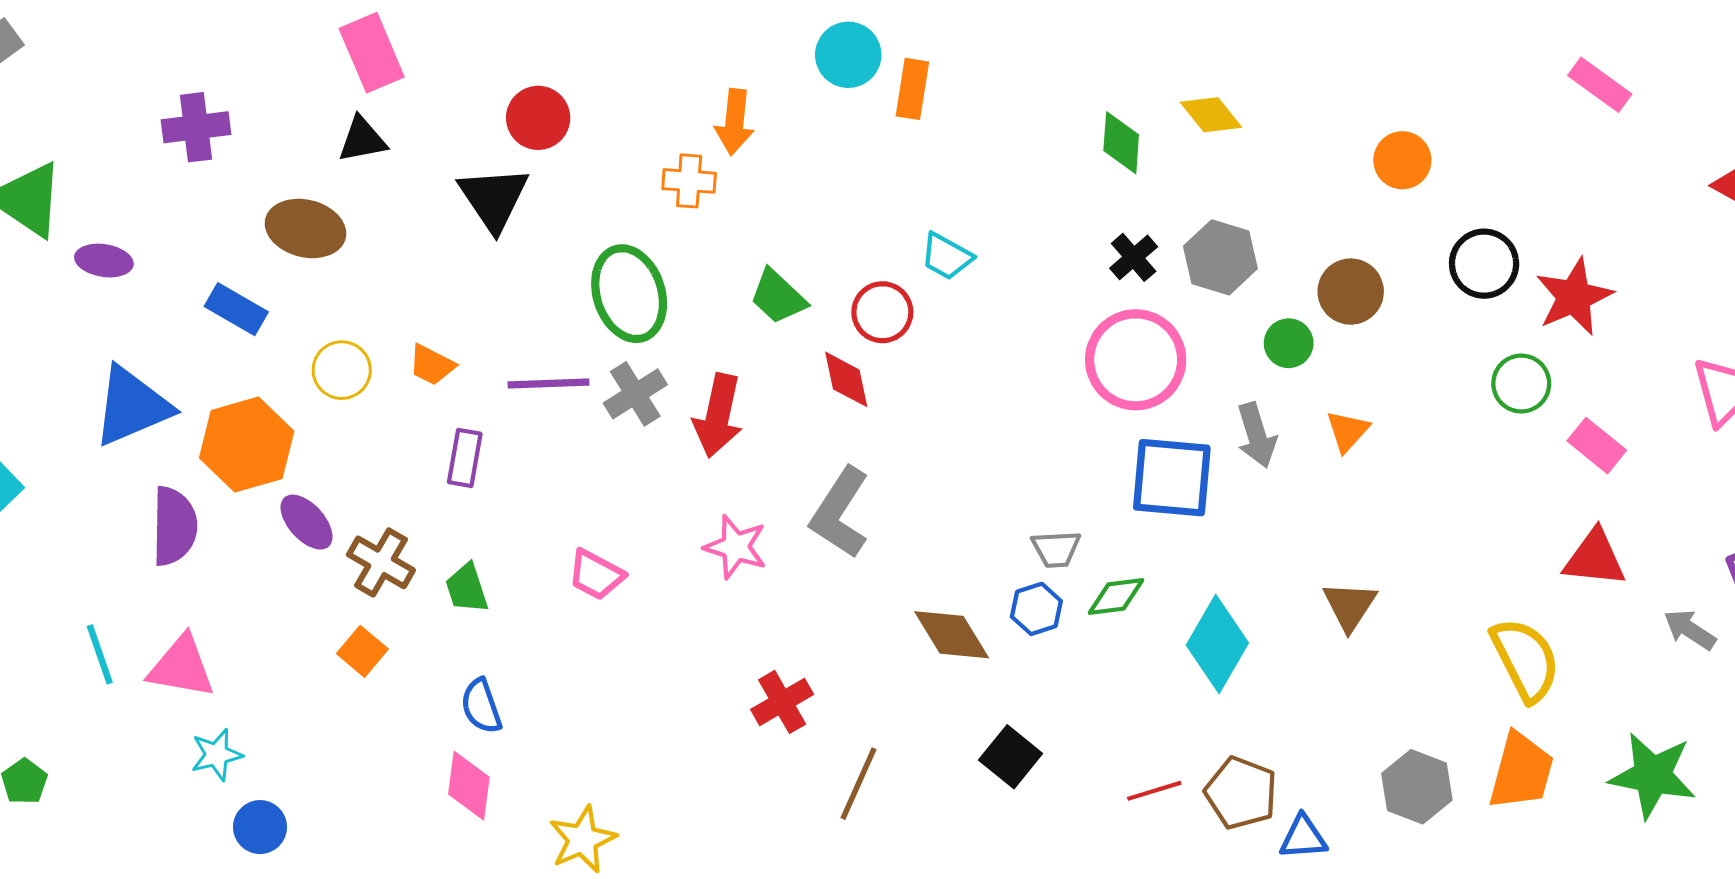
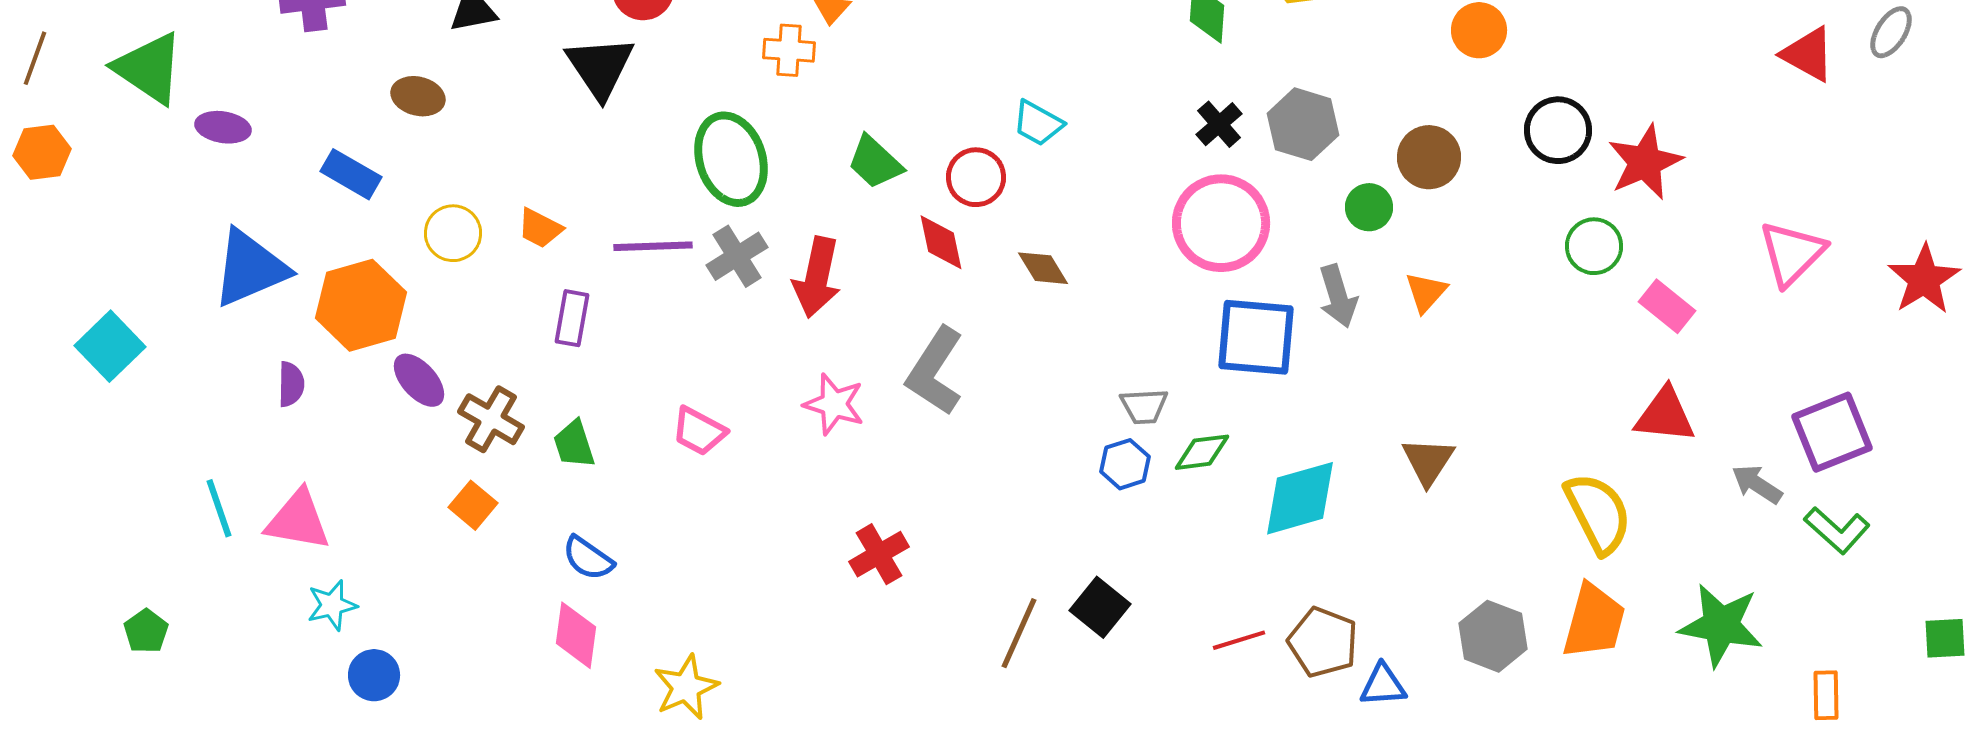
brown ellipse: (306, 228) -> (418, 96), size x0.7
purple semicircle: (174, 526) -> (291, 384), size x0.6
brown diamond: (952, 635) -> (1043, 268), moved, size x0.7
cyan diamond: (1217, 644) -> (1300, 498), turned 44
blue semicircle: (481, 706) -> (588, 558), turned -36
brown line: (859, 784) -> (1019, 633), moved

